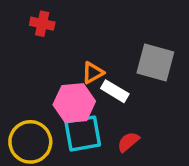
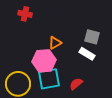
gray square: (155, 62) -> (92, 37), size x0.7
white rectangle: (115, 91) -> (87, 54), moved

